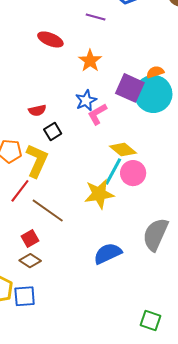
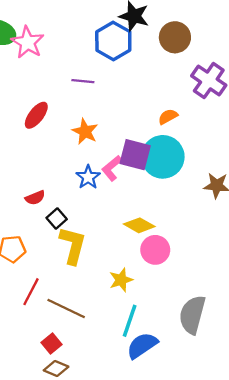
red ellipse: (50, 39) -> (36, 115), turned -65
orange semicircle: (155, 72) -> (168, 117), moved
pink L-shape: (97, 114) -> (112, 168), moved
yellow L-shape: (37, 161) -> (73, 245), moved
cyan line: (113, 171) -> (130, 321), moved
yellow star: (99, 194) -> (121, 280), size x0.7

